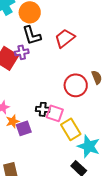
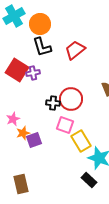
purple cross: (22, 52) -> (33, 73), moved
red circle: (76, 85) -> (71, 99), moved
black cross: (43, 109) -> (53, 103), moved

